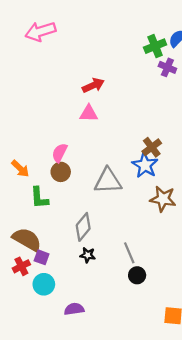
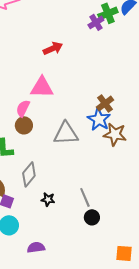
purple cross: (167, 67) -> (96, 22), moved, turned 35
pink triangle: (89, 113) -> (42, 87), moved, size x1.4
brown star: (163, 199) -> (115, 134), moved
gray diamond: (83, 227) -> (29, 174), moved

